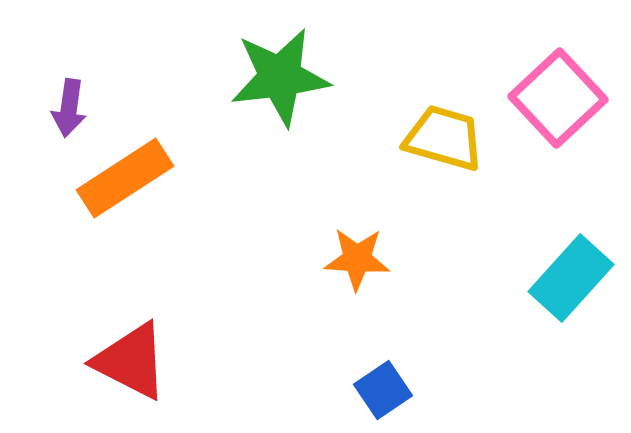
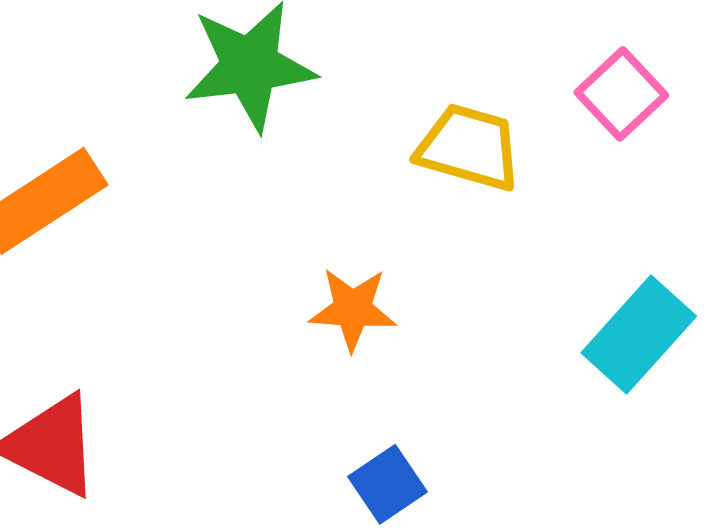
pink square: (558, 98) -> (621, 94), size x0.7

